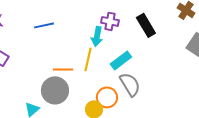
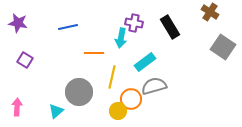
yellow line: (88, 59) -> (112, 77), moved
orange line: (63, 69) -> (94, 53), moved
gray semicircle: (130, 84) -> (154, 86), turned -75

